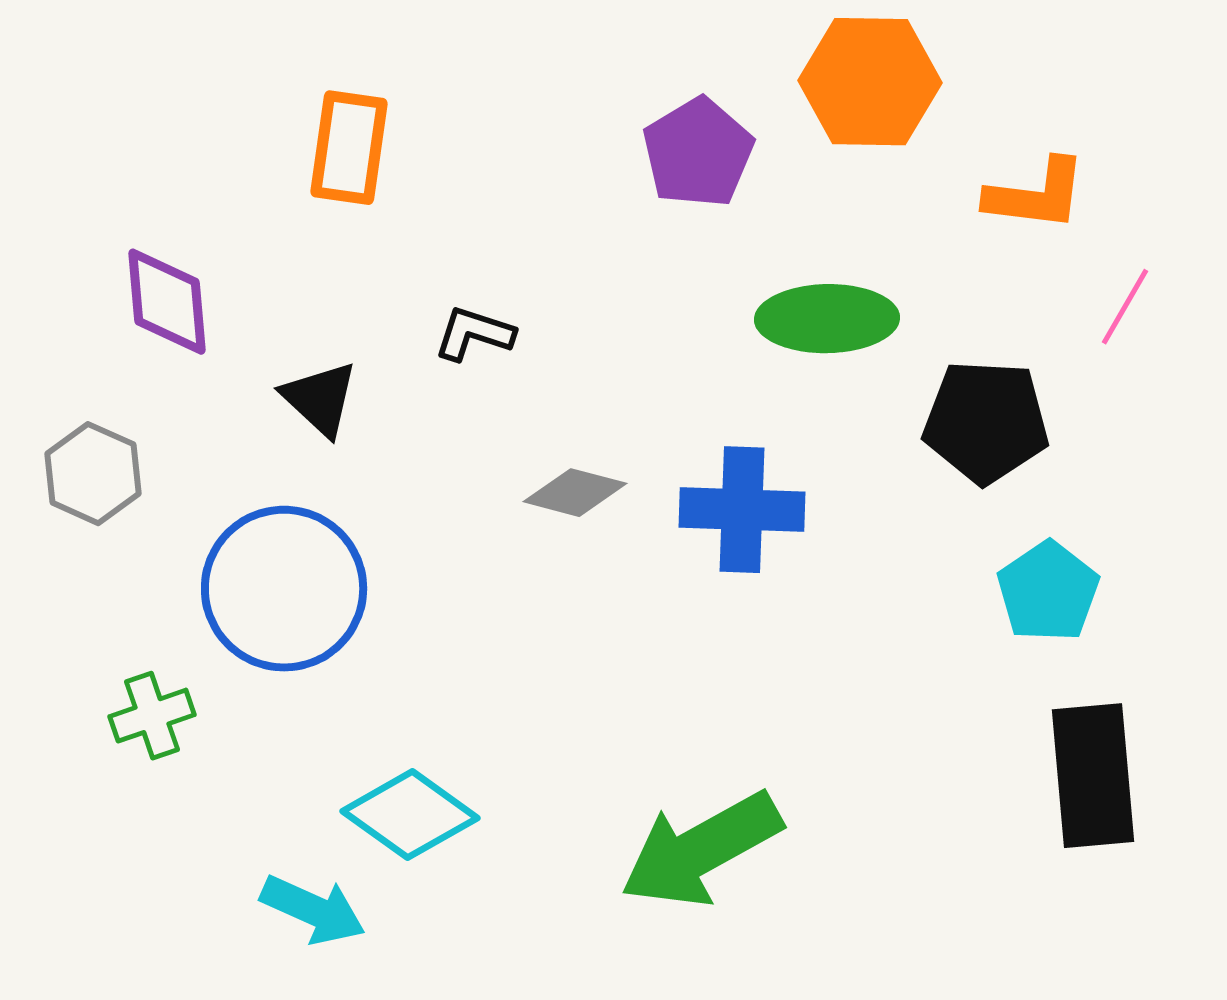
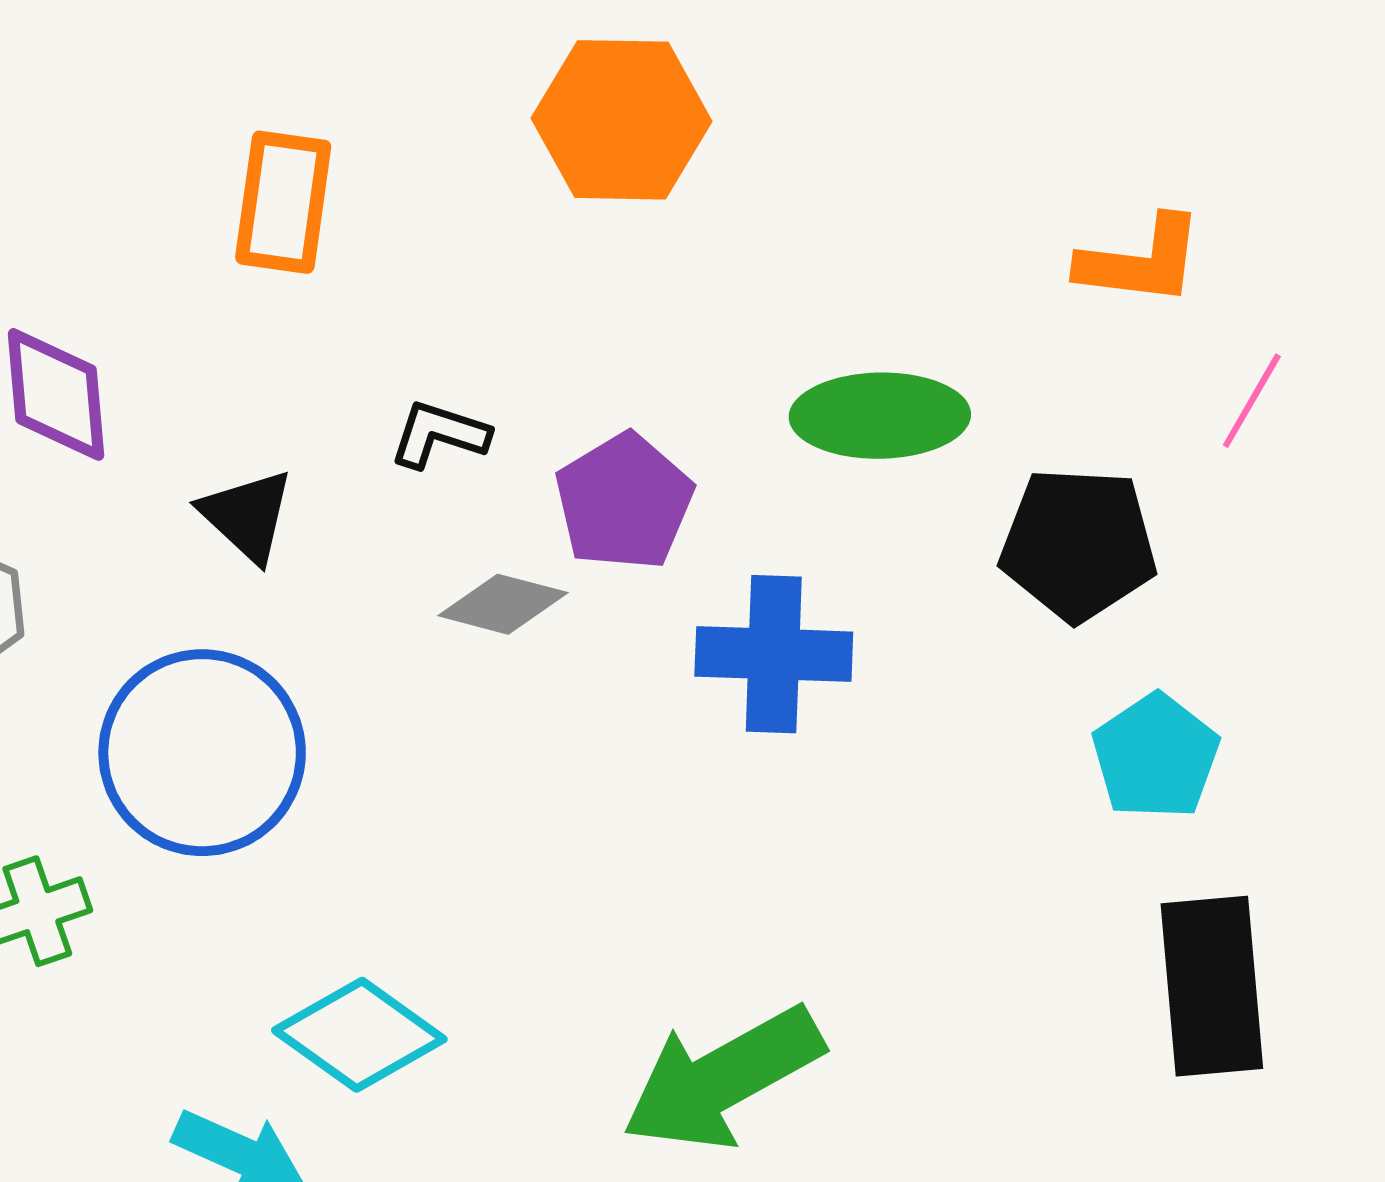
orange hexagon: (870, 82) -> (621, 120), moved
purple pentagon: (698, 153) -> (624, 502), moved
gray diamond: (575, 493) -> (503, 604), moved

